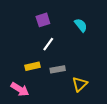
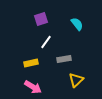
gray rectangle: (58, 69) -> (64, 59), moved
pink arrow: (20, 89) -> (33, 87), moved

